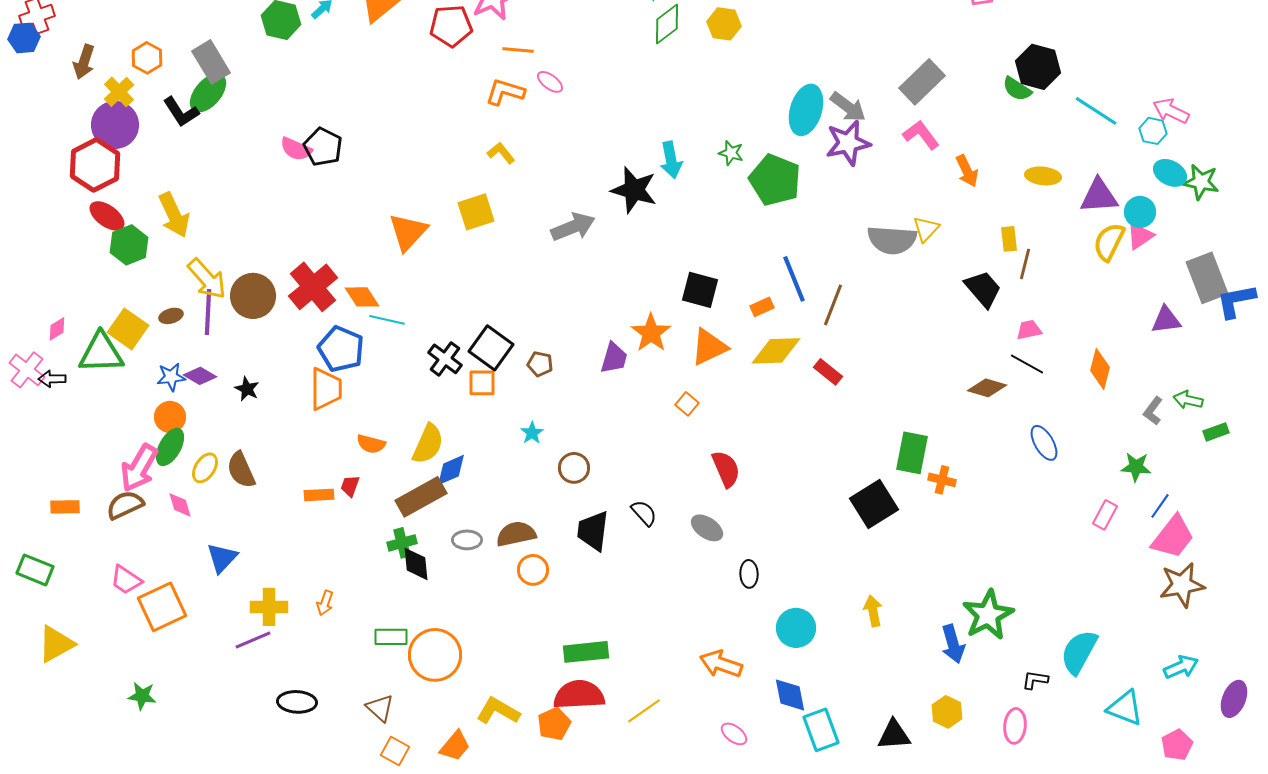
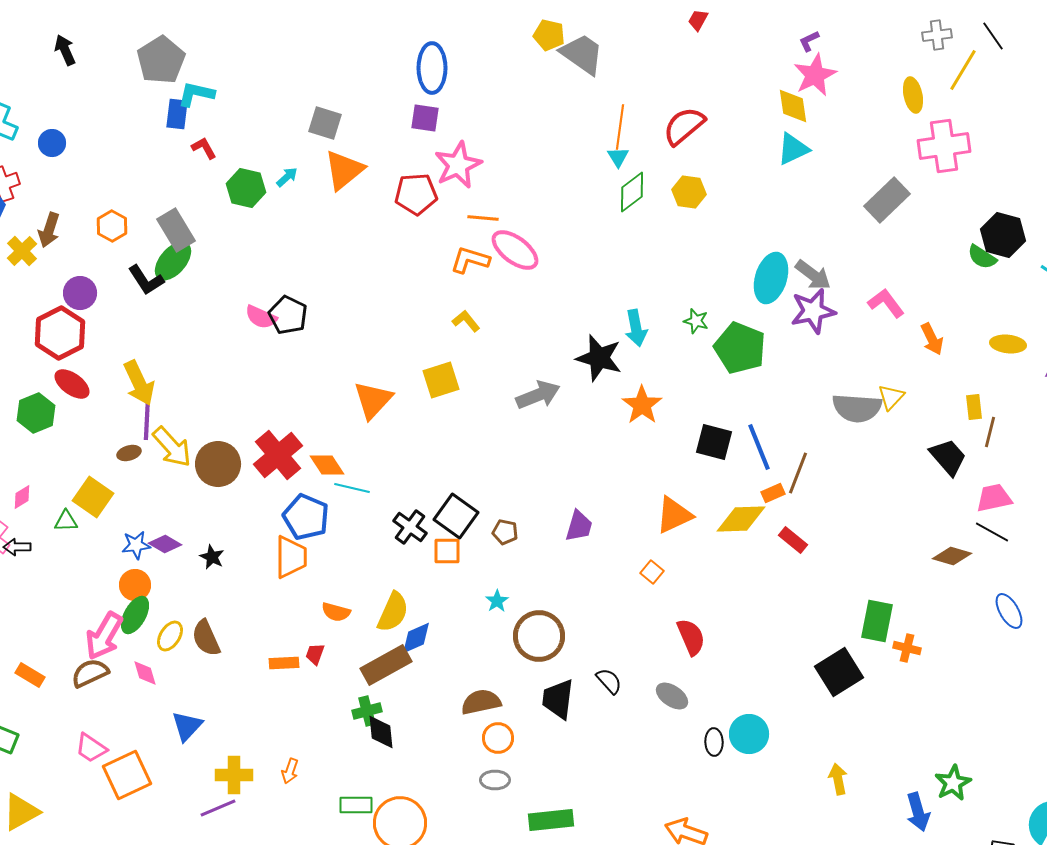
pink ellipse: (550, 82) -> (515, 250), size x1.8
gray rectangle: (922, 82) -> (887, 200), moved
yellow cross: (119, 92) -> (22, 251), moved
purple circle: (115, 125) -> (80, 293), size x0.7
green hexagon: (129, 245) -> (36, 413), moved
black square: (700, 290) -> (714, 442), moved
orange rectangle: (762, 307) -> (773, 493), moved
purple line: (208, 312) -> (147, 417), moved
brown ellipse: (171, 316) -> (129, 453), moved
pink trapezoid: (1029, 330) -> (994, 498), size x1.4
orange star: (651, 333) -> (642, 405), moved
green triangle: (101, 353) -> (66, 521), size x0.5
brown circle: (574, 468) -> (539, 636), size x1.6
orange rectangle: (65, 507) -> (30, 675), turned 32
gray ellipse: (467, 540) -> (495, 780), moved
green star: (988, 615) -> (953, 783), size x0.7
cyan circle: (796, 628) -> (749, 734), moved

